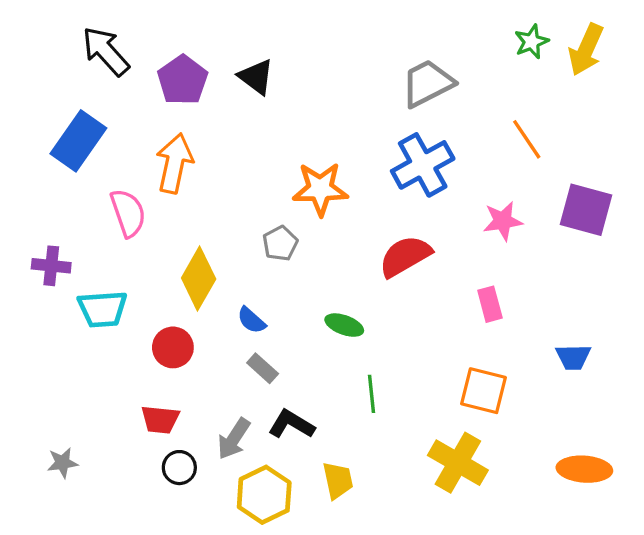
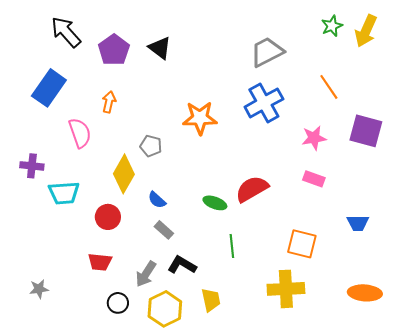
orange arrow: (175, 163) -> (109, 102), size x0.6
gray pentagon: (280, 243) -> (151, 146), moved, turned -30
red semicircle: (405, 256) -> (252, 189), moved
pink rectangle: (490, 304) -> (314, 179), moved, turned -55
yellow cross: (458, 463) -> (286, 289), turned -33
black circle: (179, 468) -> (118, 303), moved

